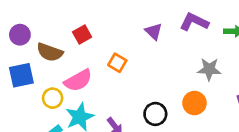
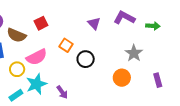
gray star: (209, 69) -> (134, 53), turned 30
black circle: (155, 114) -> (86, 59), moved

